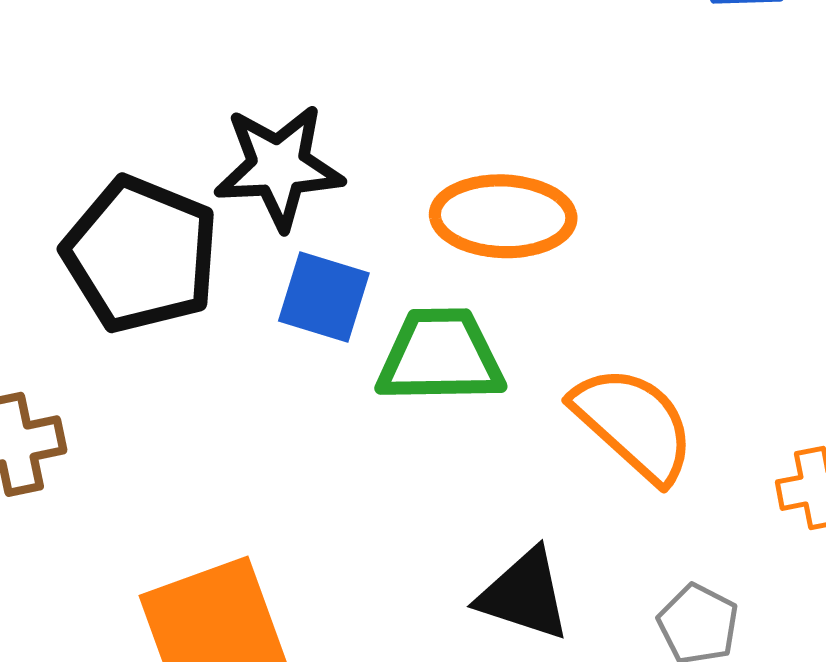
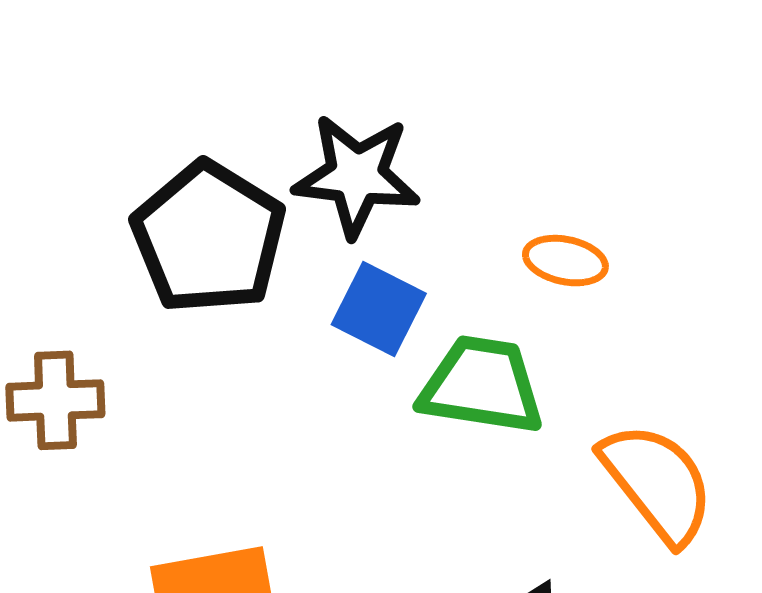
orange ellipse: (503, 216) -> (565, 261), size x0.6

